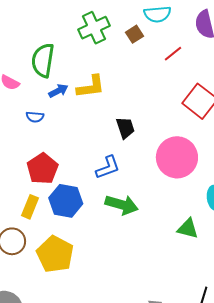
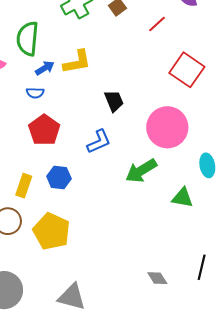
blue semicircle: (35, 117) -> (35, 93), moved
red pentagon: (42, 169) -> (44, 130), moved
blue hexagon: (66, 201) -> (59, 177), size x0.7
green arrow: (122, 205) -> (141, 171), moved, turned 136

